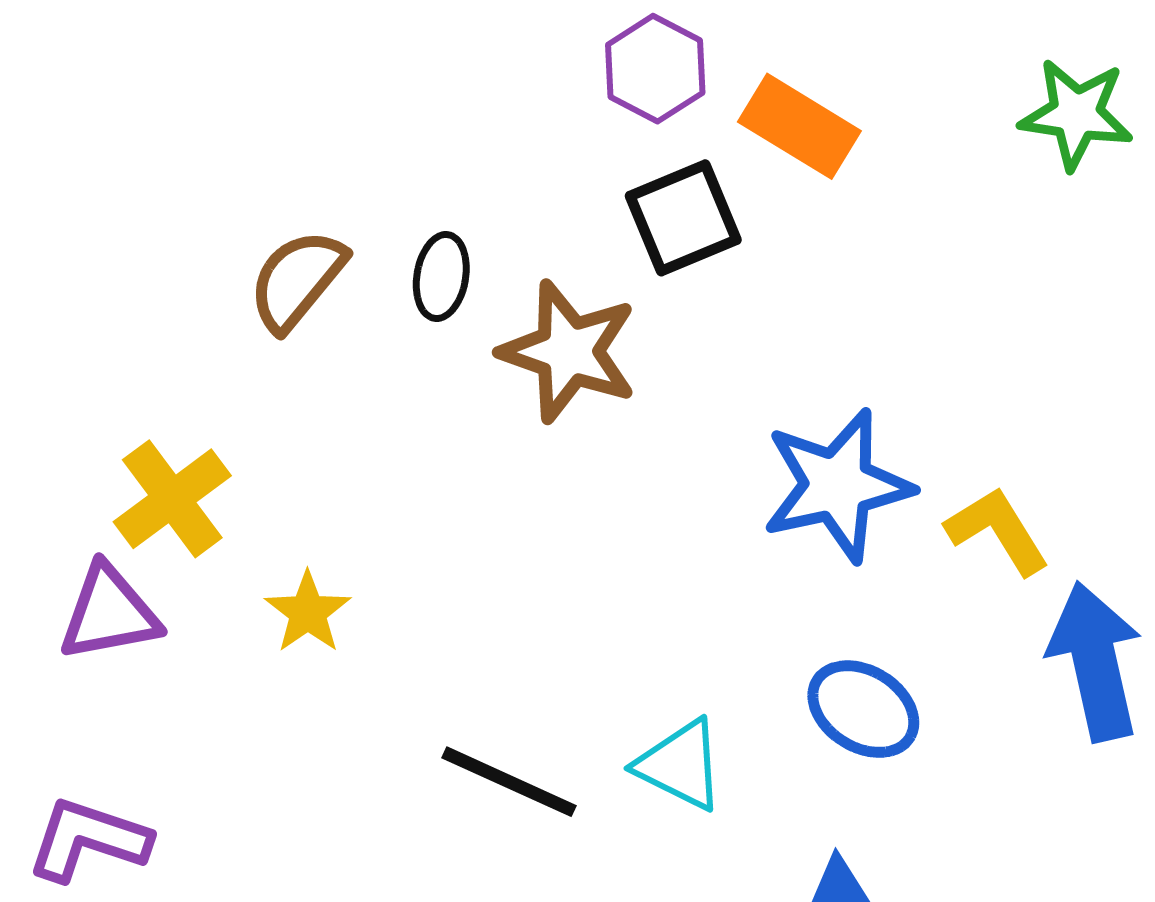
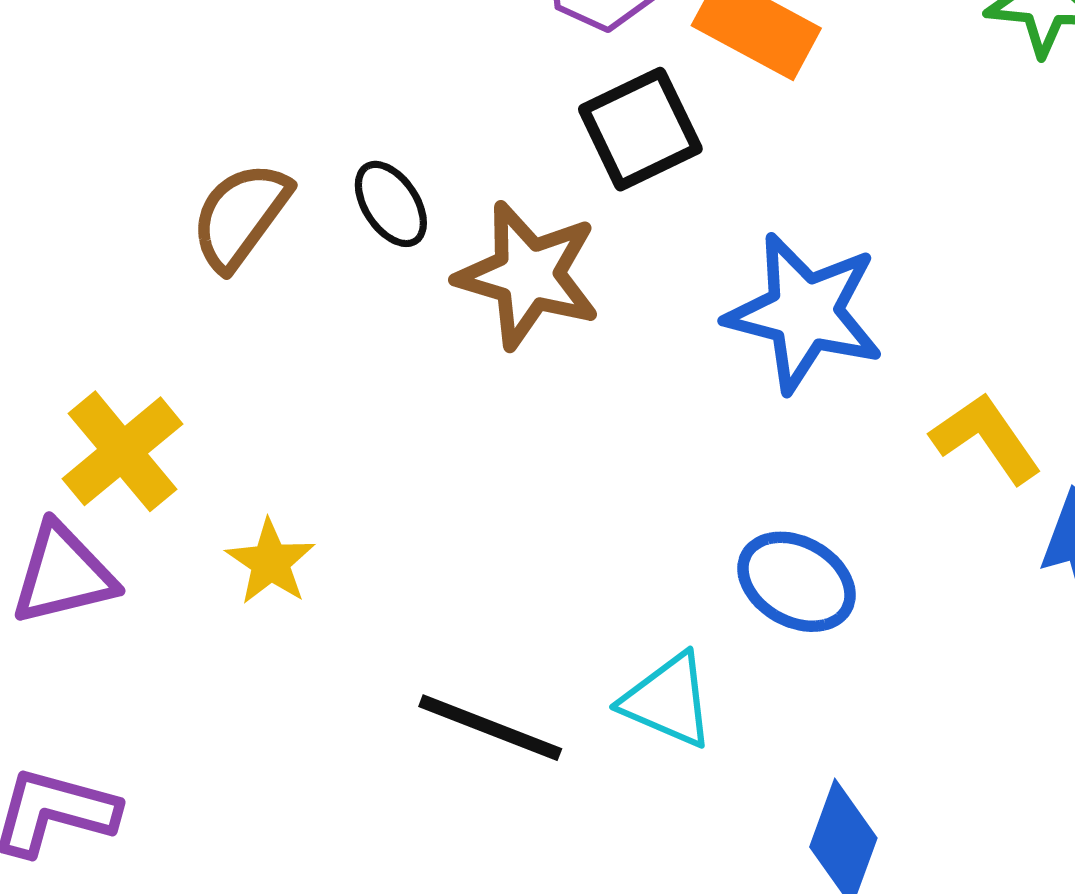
black ellipse: (441, 277) -> (391, 204), turned -40
blue star: (837, 485) -> (804, 313), moved, turned 30
blue ellipse: (863, 709) -> (796, 582), moved

